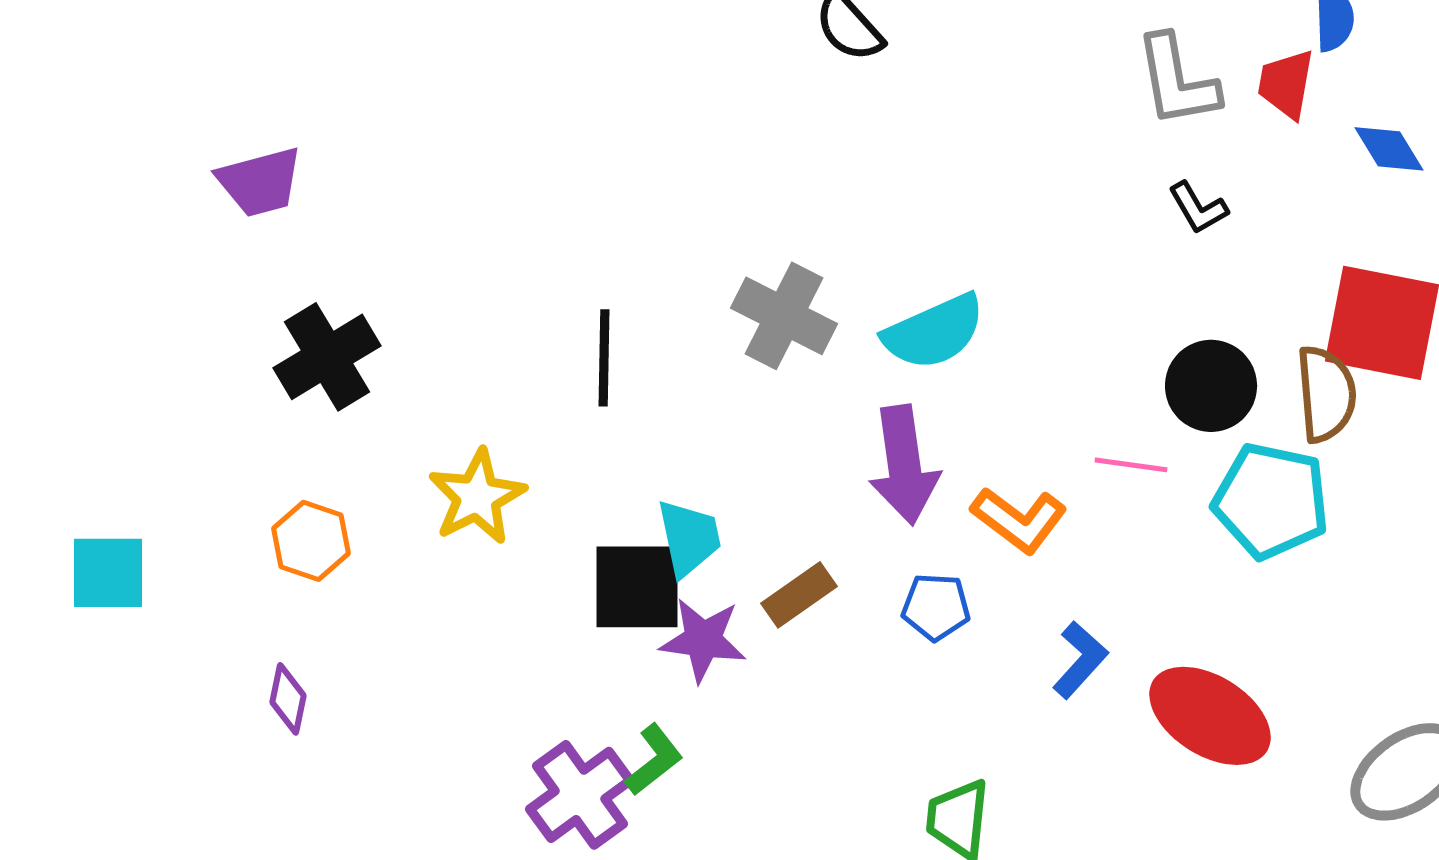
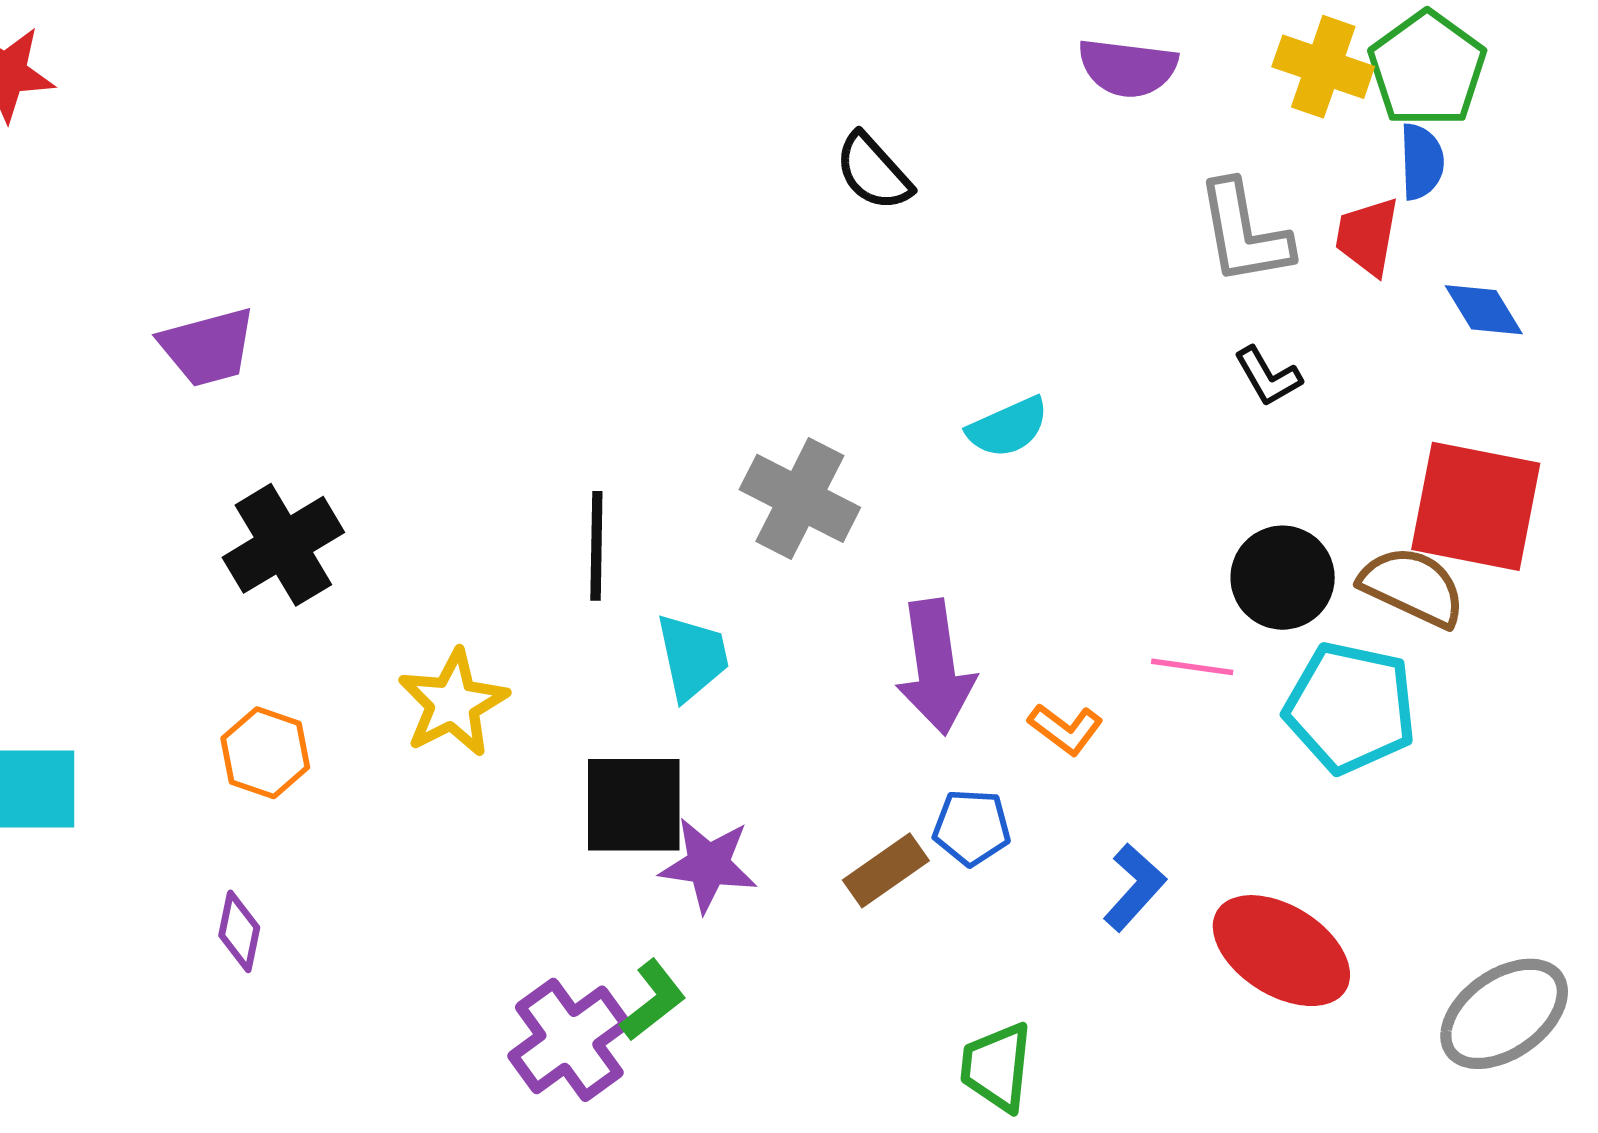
cyan semicircle: (934, 332) -> (1008, 427), moved, size x0.7
brown semicircle: (1326, 394) -> (1413, 587), turned -60
orange L-shape: (1019, 520) -> (1066, 729), size x0.7
cyan trapezoid: (689, 538) -> (693, 657), moved
brown rectangle: (799, 595) -> (886, 870), moved

